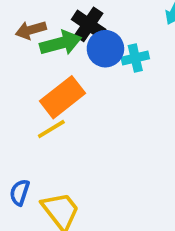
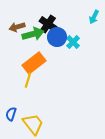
cyan cross: (135, 58) -> (73, 42), turned -32
yellow line: (51, 129) -> (28, 80), turned -42

